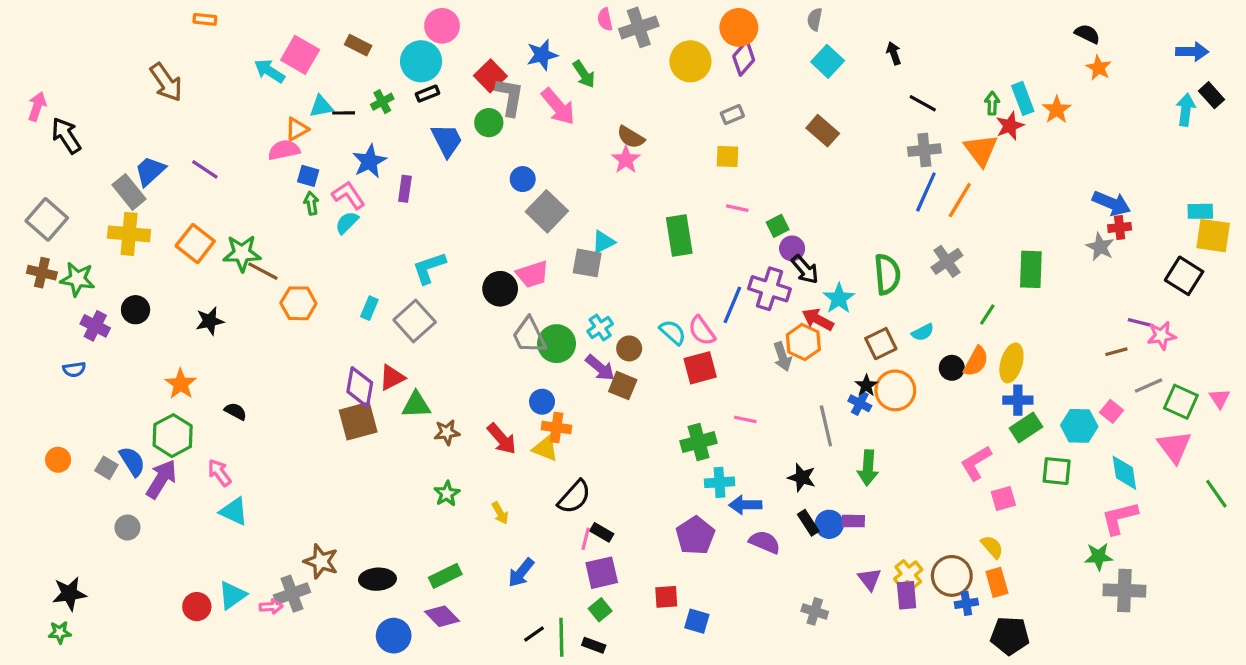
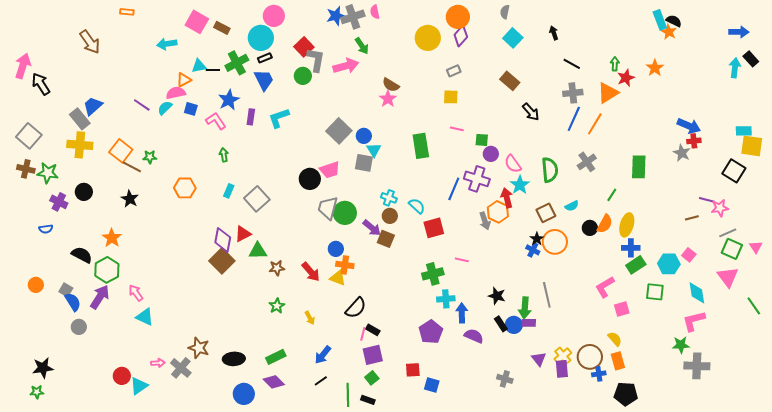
gray cross: (639, 27) -> (353, 17), moved
pink square: (300, 55) -> (197, 22), moved
blue star: (542, 55) -> (336, 16), moved
orange star: (1099, 68) -> (669, 32), moved
cyan arrow: (269, 71) -> (167, 44), turned -42
brown arrow: (166, 82) -> (90, 42), moved
cyan rectangle: (1023, 98) -> (660, 20), moved
green cross: (382, 102) -> (237, 63), size x1.6
pink arrow: (37, 106) -> (23, 66), size x1.4
pink arrow: (558, 106) -> (346, 66), turned -65
blue trapezoid: (447, 140) -> (264, 80), moved
orange triangle: (981, 150) -> (608, 93), turned 35
purple line: (205, 169) -> (142, 105), moved
blue circle: (523, 179) -> (364, 136), moved
green arrow: (311, 203) -> (224, 155), moved
cyan semicircle: (347, 223) -> (165, 108), moved
green square: (778, 226) -> (482, 140), turned 32
cyan triangle: (603, 242) -> (374, 150), turned -35
green star: (242, 253) -> (150, 157), size x0.6
cyan L-shape: (429, 268) -> (279, 118), moved
black arrow: (805, 269) -> (531, 112), moved
brown line: (263, 271) -> (132, 167), moved
red arrow: (818, 319) -> (507, 198), turned 48
black star: (210, 321) -> (130, 199), turned -30
cyan cross: (600, 327) -> (389, 198), moved, turned -35
pink semicircle: (702, 331) -> (513, 164), moved
gray trapezoid: (529, 336) -> (328, 208), turned 40
gray line: (1149, 386) -> (728, 233), moved
black semicircle: (236, 411) -> (82, 255), moved, size x1.5
brown square: (358, 421) -> (222, 261), turned -30
gray line: (826, 426) -> (547, 295), moved
blue semicircle: (132, 461) -> (73, 302), moved
green arrow: (868, 468) -> (525, 308), moved
blue arrow: (745, 505) -> (462, 313), turned 90
gray cross: (292, 594) -> (181, 368), turned -30
cyan triangle: (232, 595) -> (139, 386), moved
pink arrow: (271, 607) -> (158, 363), moved
black line: (534, 634) -> (321, 381), moved

